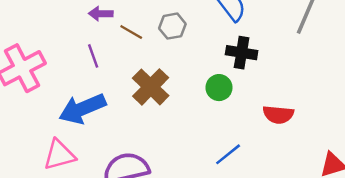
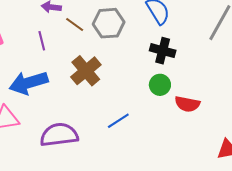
gray hexagon: (172, 26) -> (109, 23), size x1.4
green circle: (219, 88) -> (160, 85), moved
blue line: (228, 154) -> (118, 121), moved

